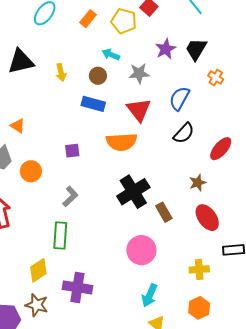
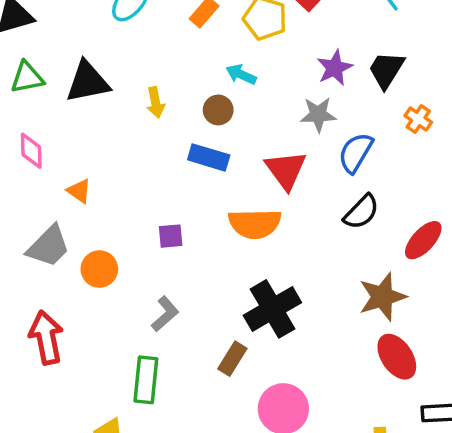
gray star: (139, 73) -> (318, 114), moved
brown star: (198, 183) -> (382, 297), size x1.6
brown rectangle: (164, 212) -> (232, 359), moved, turned 60

